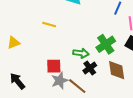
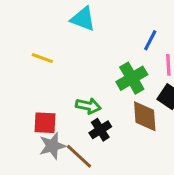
green cross: (106, 44) -> (132, 78), moved
brown diamond: (117, 70) -> (145, 116), moved

